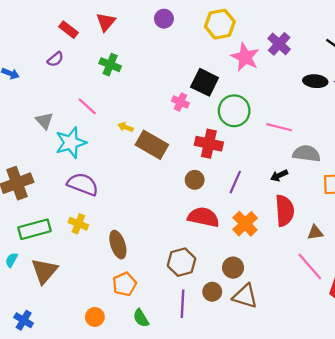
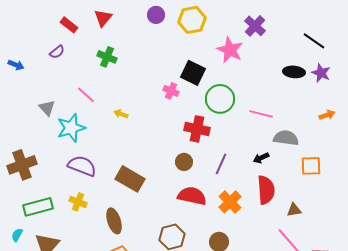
yellow hexagon: (220, 24) -> (192, 20), moved
purple cross: (279, 44) -> (255, 26), moved
brown rectangle: (152, 145) -> (130, 179), moved

